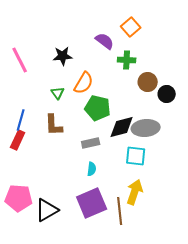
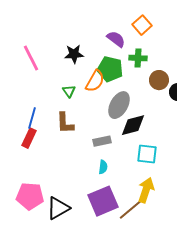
green pentagon: (98, 108) -> (110, 69), moved
gray ellipse: (146, 128) -> (119, 105), moved, turned -56
brown line: (120, 211) -> (131, 209), turned 56

